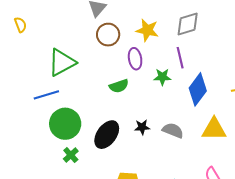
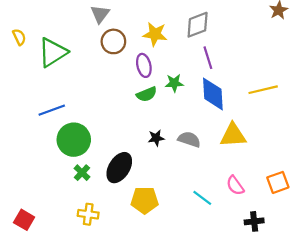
purple line: (180, 58) -> (208, 58), moved
green triangle: (62, 63) -> (53, 52), moved
green semicircle: (119, 86) -> (147, 94), moved
blue diamond: (198, 89) -> (213, 94), turned -36
black ellipse: (107, 135) -> (119, 168), moved

